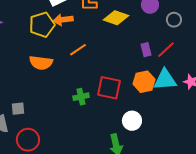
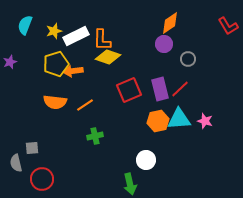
yellow diamond: (116, 18) -> (108, 57), moved
orange arrow: (63, 20) -> (73, 71), moved
orange line: (78, 50) -> (85, 105), moved
purple rectangle: (146, 50) -> (160, 89), size x1.6
red square: (109, 88) -> (129, 90), moved, turned -35

